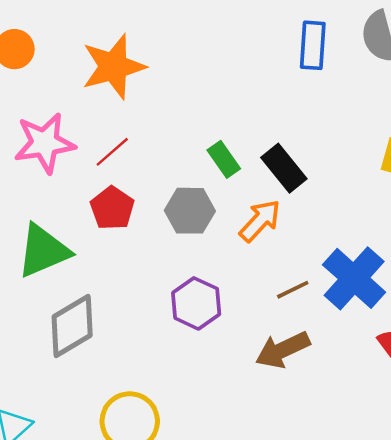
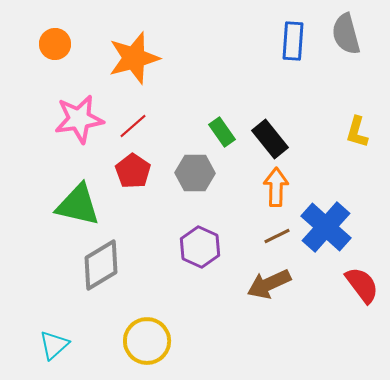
orange arrow: (260, 221) -> (276, 187), moved, turned -42
green triangle: (43, 251) -> (78, 205), turned 36

